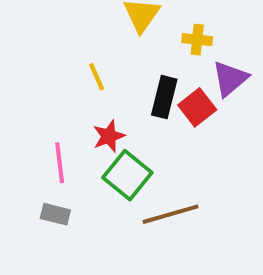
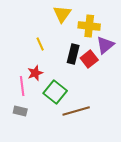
yellow cross: (197, 40) -> (89, 26), size x1.5
red star: (109, 136) -> (35, 73), moved

